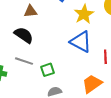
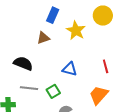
brown triangle: (30, 11) -> (43, 38), moved
blue triangle: (81, 42) -> (70, 69), moved, size x0.7

